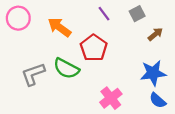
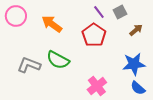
purple line: (104, 14) -> (99, 12), moved
red pentagon: (94, 48) -> (94, 35), moved
gray L-shape: (33, 74) -> (29, 65), turned 40

